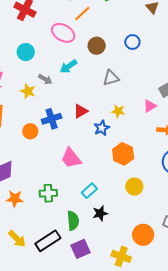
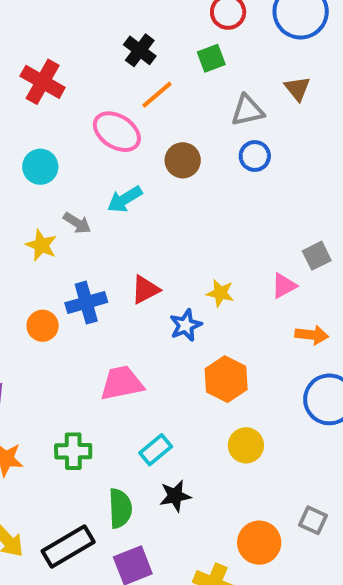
gray triangle: (111, 78) -> (247, 110), moved
pink trapezoid: (71, 158) -> (122, 383), turned 115

